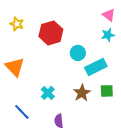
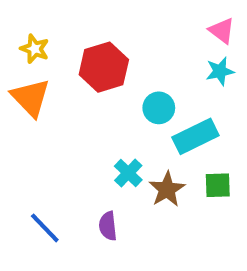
orange triangle: (15, 67) -> (31, 98), moved
cyan cross: (48, 93) -> (128, 173), moved
purple semicircle: (59, 121) -> (108, 226), moved

